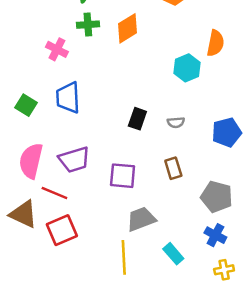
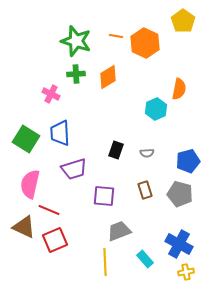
green square: (26, 105) -> (26, 139), size x1.5
purple trapezoid: (74, 160) -> (74, 169), moved
gray pentagon: (217, 197) -> (180, 194), moved
blue cross: (215, 235) -> (179, 244), size x1.5

